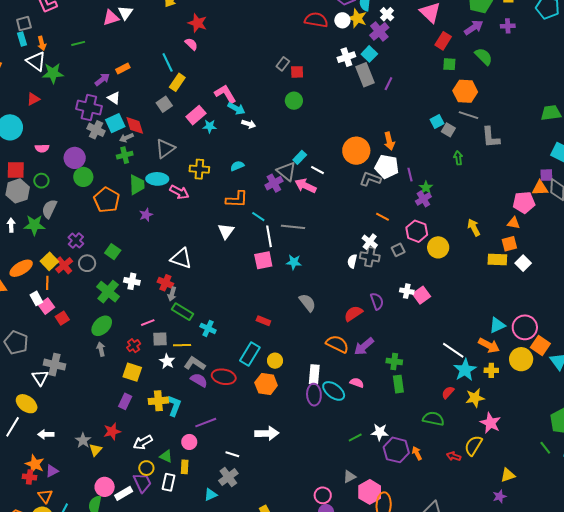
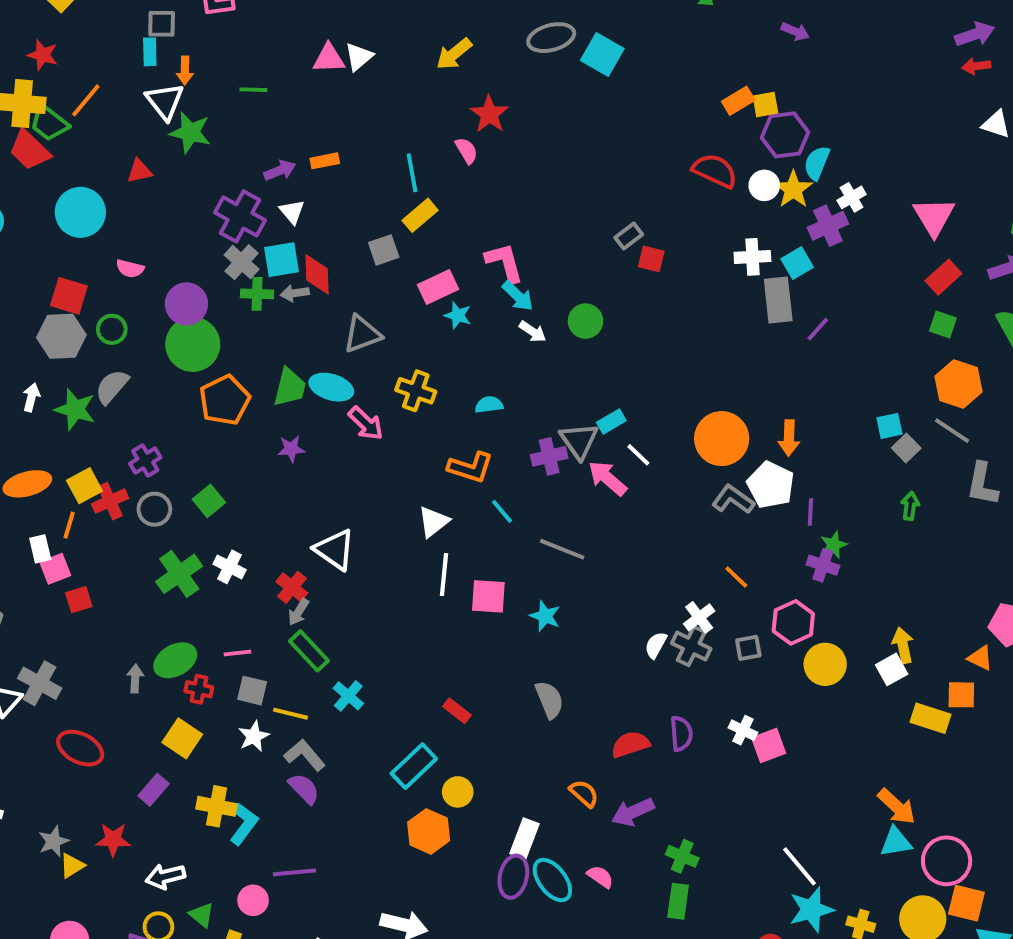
green circle: (294, 101) -> (585, 321), moved
green cross: (125, 155) -> (257, 294), moved
green circle: (83, 177) -> (193, 344), size x1.4
purple cross: (423, 199) -> (823, 565), turned 35
white line: (269, 236) -> (444, 575), moved
white square: (523, 263) -> (892, 669), moved
green ellipse: (102, 326) -> (175, 660), moved
orange semicircle: (337, 344) -> (584, 793), size x0.7
orange arrow: (489, 345) -> (897, 807), moved
orange square: (540, 345) -> (966, 903), turned -36
red cross: (134, 346) -> (199, 689), turned 32
red ellipse: (224, 377) -> (80, 748), moved

